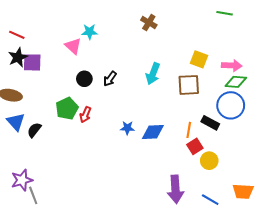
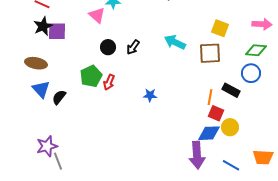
pink arrow: (232, 65) -> (262, 24), moved
cyan arrow: (153, 74) -> (175, 42), turned 95
blue circle: (231, 105) -> (251, 73), size x0.7
blue diamond: (153, 132) -> (209, 133), moved
red square: (195, 146) -> (216, 113), turned -35

